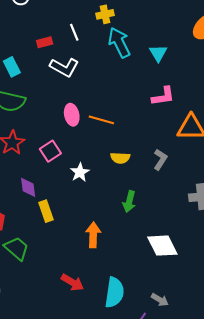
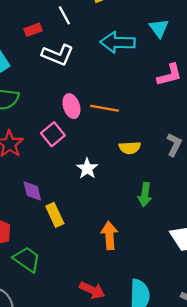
cyan arrow: (119, 43) -> (118, 42), moved, turned -56
pink square: (50, 151) -> (53, 134), moved

